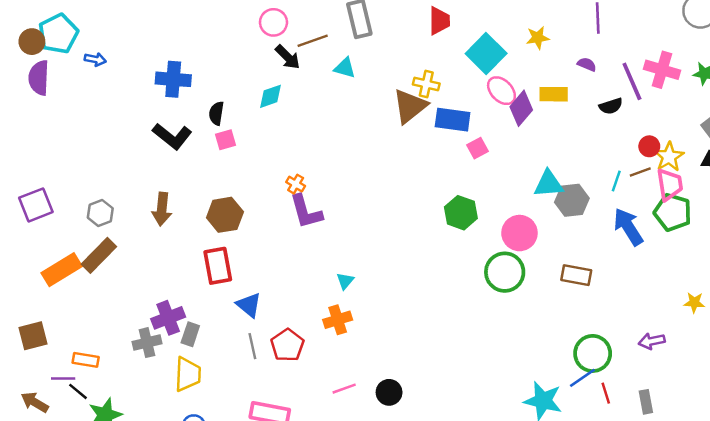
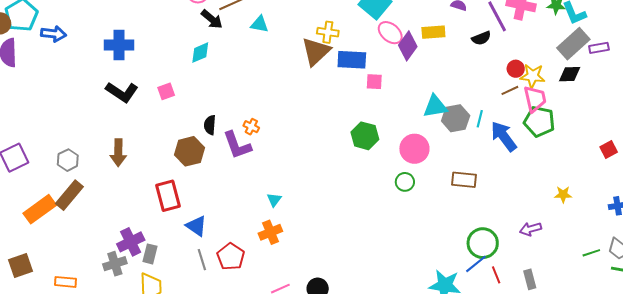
blue arrow: (95, 59) -> (53, 34), size x1.4
black semicircle: (216, 113) -> (210, 125), moved
pink square: (477, 148) -> (374, 82), turned 36
yellow star: (669, 157) -> (533, 76), turned -30
cyan line: (616, 181) -> (480, 119), moved
orange cross: (296, 184) -> (251, 127), moved
brown hexagon: (225, 215) -> (190, 151), moved
green circle: (505, 272) -> (405, 182), size x0.6

